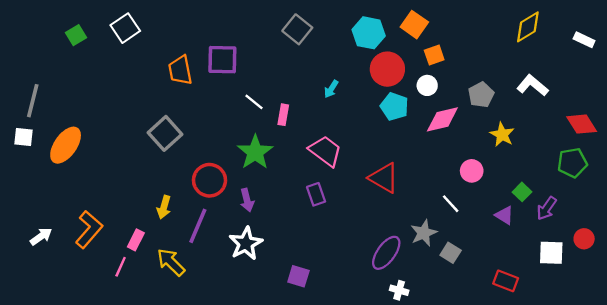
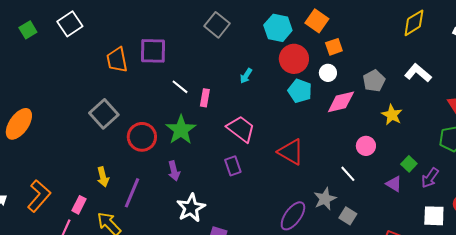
red circle: (210, 180) -> (142, 137), moved
yellow arrow: (164, 207) -> (103, 177), turned -30
white star: (246, 243) -> (191, 208), moved

